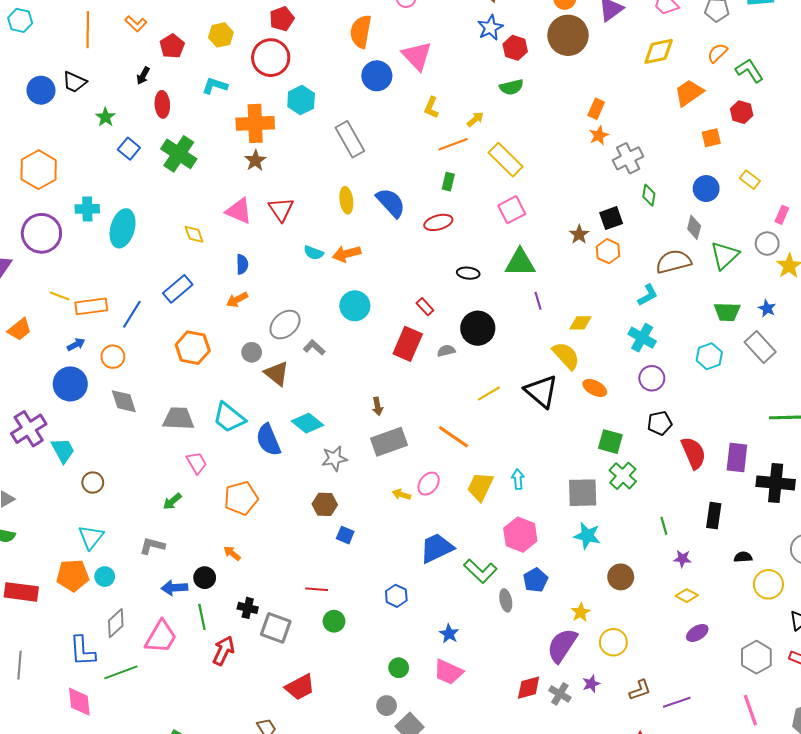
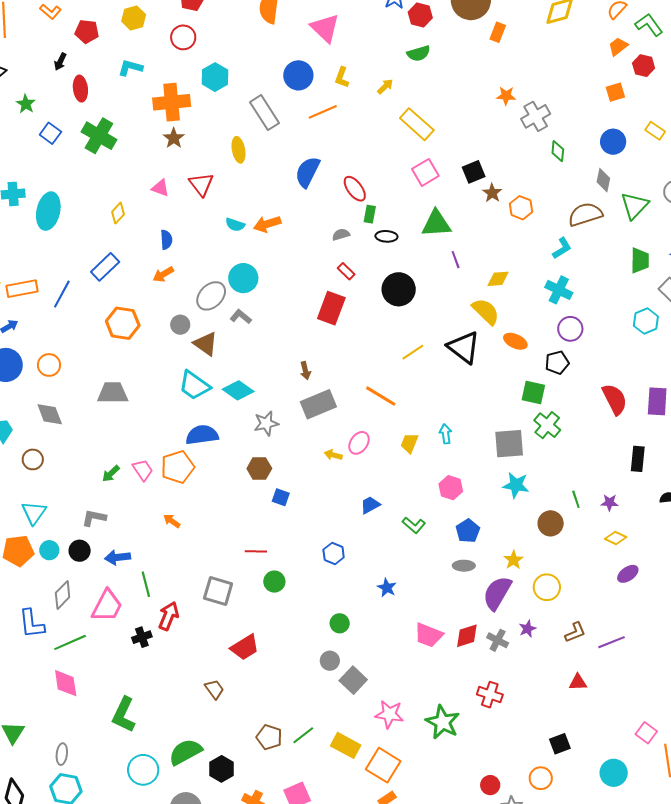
red pentagon: (172, 46) -> (87, 31), turned -30
red circle: (271, 58) -> (183, 37), size x0.7
blue circle: (377, 76) -> (298, 75), moved
orange trapezoid: (689, 93) -> (618, 46), moved, size x0.7
orange rectangle: (596, 109) -> (498, 32), moved
orange star: (599, 135) -> (506, 96), turned 30
orange line: (453, 144) -> (323, 112), moved
green rectangle: (448, 182) -> (370, 214), moved
yellow ellipse: (346, 200) -> (239, 150), moved
blue semicircle: (391, 203) -> (308, 172), turned -108
pink triangle: (239, 211) -> (160, 188), size x0.7
black square: (611, 218) -> (474, 172), moved
red ellipse: (438, 222) -> (355, 189), turned 72
yellow diamond: (194, 234) -> (118, 213), turned 65
cyan circle: (355, 306) -> (243, 278), moved
green trapezoid: (727, 312) -> (640, 260), turned -88
gray semicircle: (446, 351) -> (341, 235), moved
cyan hexagon: (709, 356) -> (646, 321), moved
orange circle: (113, 357) -> (49, 365), moved
gray diamond: (124, 401) -> (50, 414), moved
cyan trapezoid: (229, 418) -> (194, 385), moved
black pentagon: (660, 423) -> (557, 363), moved
blue semicircle: (268, 440) -> (202, 435), moved, turned 108
pink trapezoid: (197, 463) -> (143, 470), moved
yellow trapezoid: (480, 487) -> (409, 443), size x0.7
green line: (664, 526) -> (576, 499), moved
pink hexagon: (520, 535) -> (451, 488), size x0.7
blue trapezoid: (437, 548) -> (370, 505), size x0.6
green L-shape: (480, 571) -> (414, 525), size x0.7
black circle: (205, 578) -> (80, 551), moved
gray ellipse: (506, 600) -> (464, 566), moved, turned -75
black cross: (248, 608) -> (142, 637), moved, turned -30
pink trapezoid: (448, 672) -> (429, 635), moved
pink diamond: (79, 702) -> (66, 683), moved

